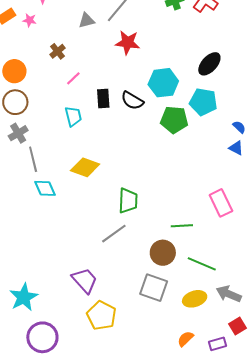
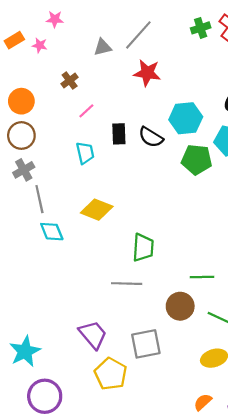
gray line: (114, 234) -> (127, 284), turned 36
gray square: (154, 288) -> (146, 344), moved, turned -32

